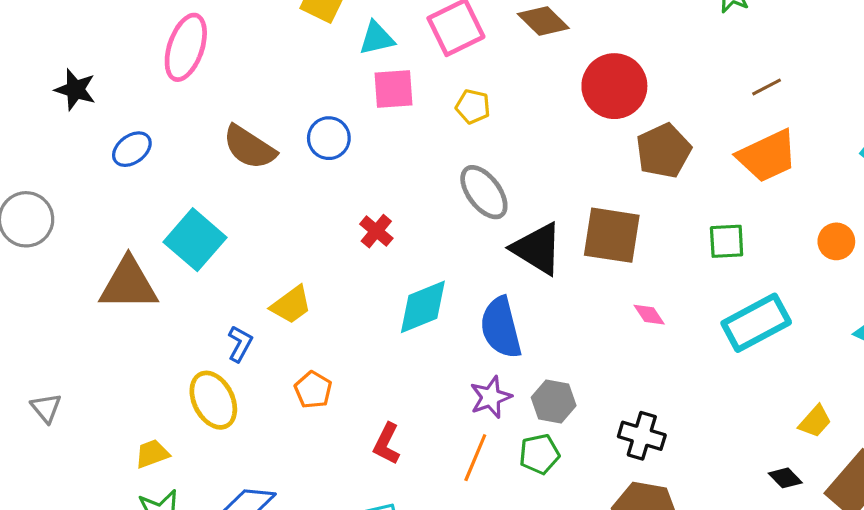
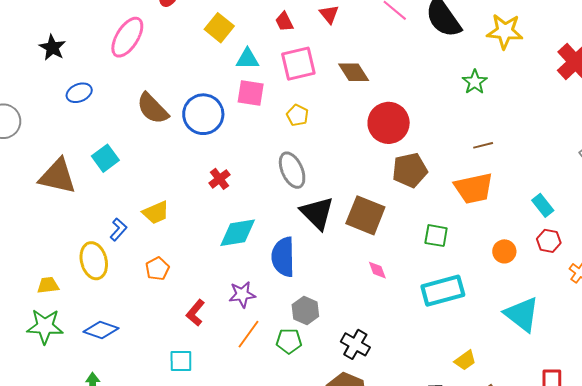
blue circle: (329, 138) -> (203, 114), size x1.5
cyan square: (195, 240) -> (105, 158), size x0.7
purple star: (491, 397) -> (242, 294), moved

